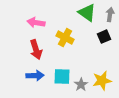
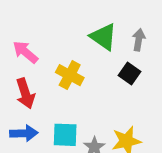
pink arrow: (36, 23) -> (25, 52), turned 30
black square: (104, 37) -> (129, 74), turned -32

